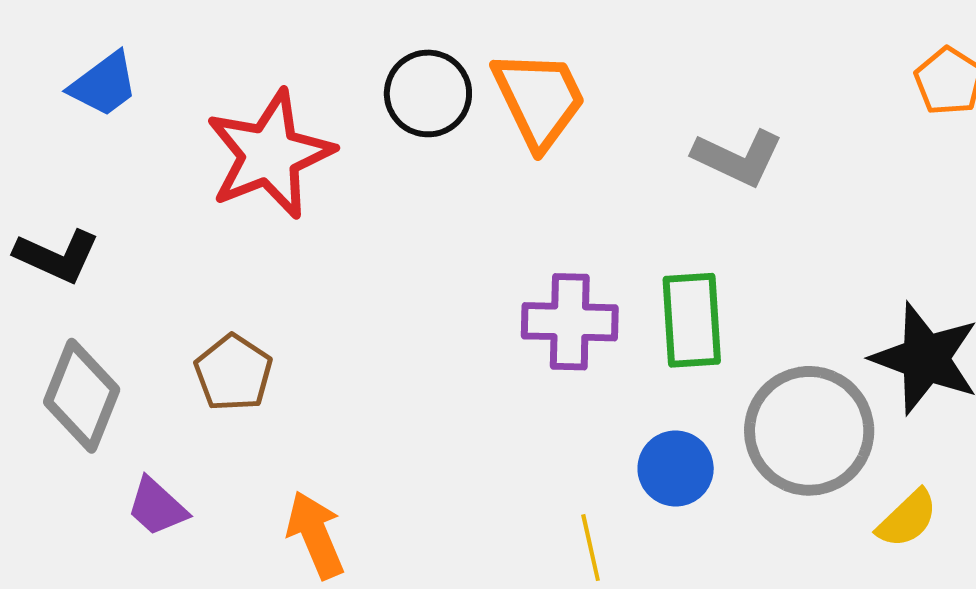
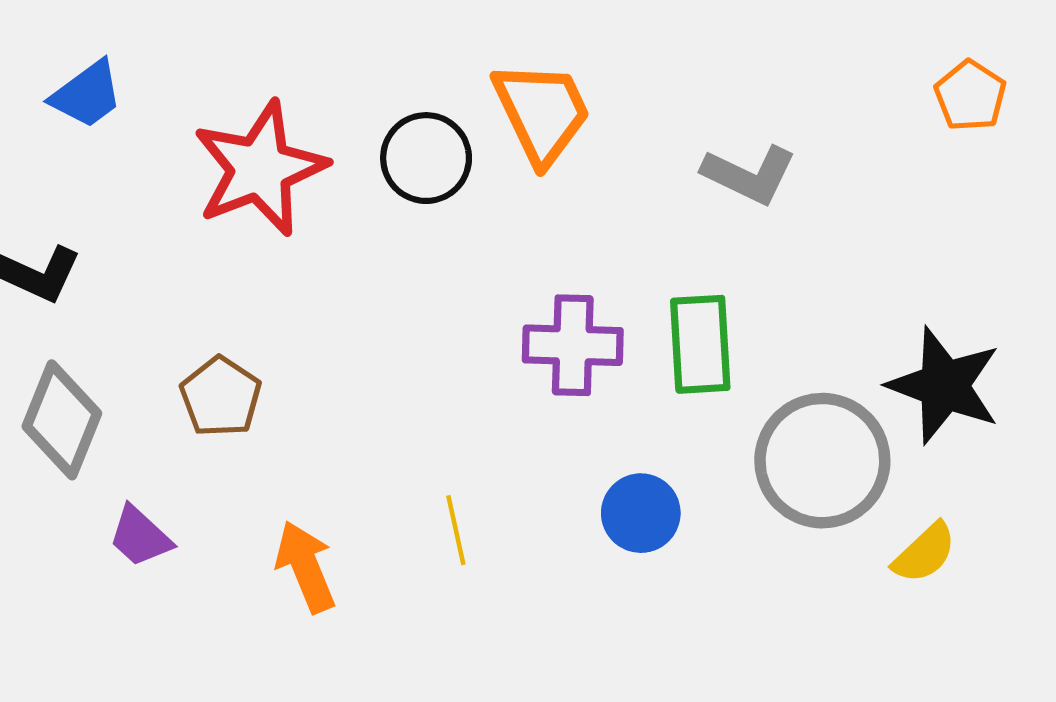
black circle: (428, 93) -> (426, 158), moved
blue circle: (676, 468) -> (641, 513), moved
yellow line: (591, 548) -> (456, 530), moved

